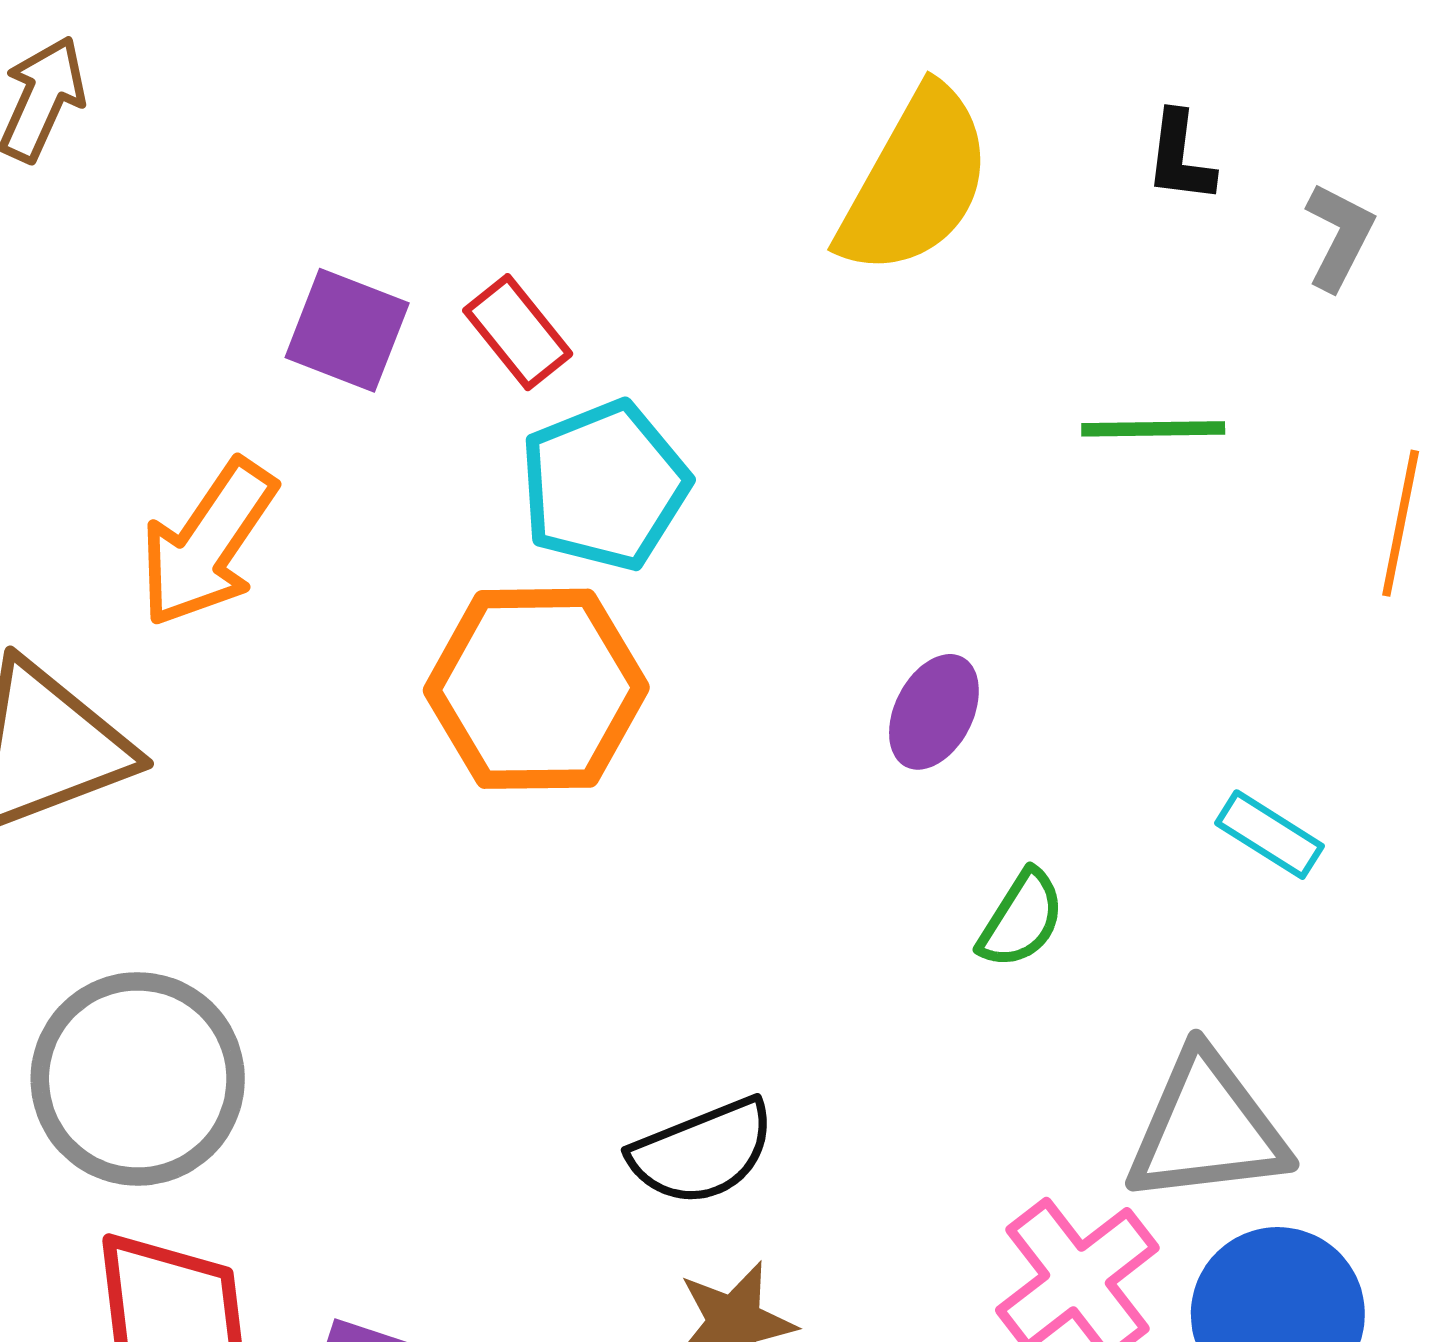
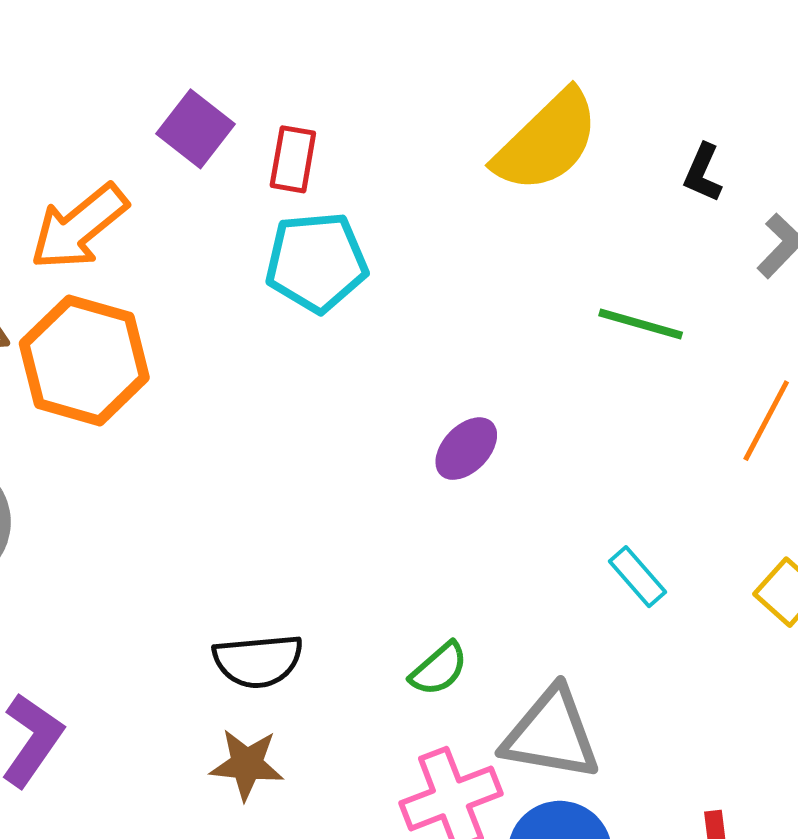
red rectangle: (518, 332) -> (293, 159), turned 32
orange hexagon: (536, 689) -> (84, 360), moved
green semicircle: (1021, 919) -> (439, 669), moved

